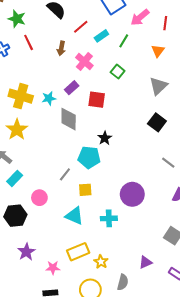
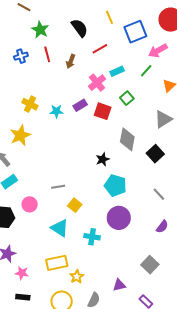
cyan rectangle: (101, 36) -> (117, 71), moved
green line: (124, 41) -> (146, 71), moved
brown arrow: (61, 48) -> (71, 61), moved
yellow cross: (21, 96) -> (30, 104), size x0.7
red square: (97, 100) -> (103, 111), moved
gray diamond: (69, 119) -> (127, 139), moved
cyan pentagon: (89, 157) -> (115, 186), moved
gray line: (65, 174) -> (58, 187), turned 32
yellow square: (85, 190) -> (75, 205), turned 32
pink star: (53, 268) -> (22, 273), moved

